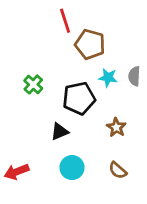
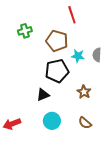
red line: (65, 21) -> (72, 15), moved
brown pentagon: (90, 44) -> (57, 41), moved
green cross: (33, 84) -> (25, 31), moved, turned 32

